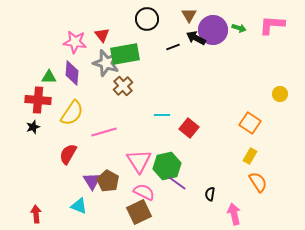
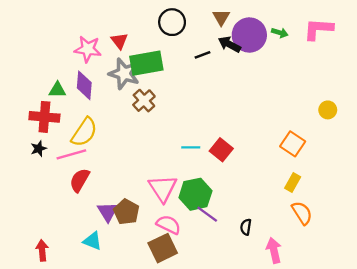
cyan line: (162, 115) -> (191, 147), moved
pink line: (104, 132) -> (71, 154), moved

